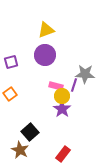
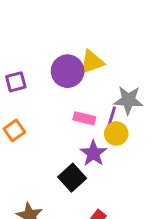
yellow triangle: (46, 30) -> (92, 62), moved
yellow circle: (62, 96) -> (116, 134), moved
black square: (30, 132) -> (72, 178), moved

